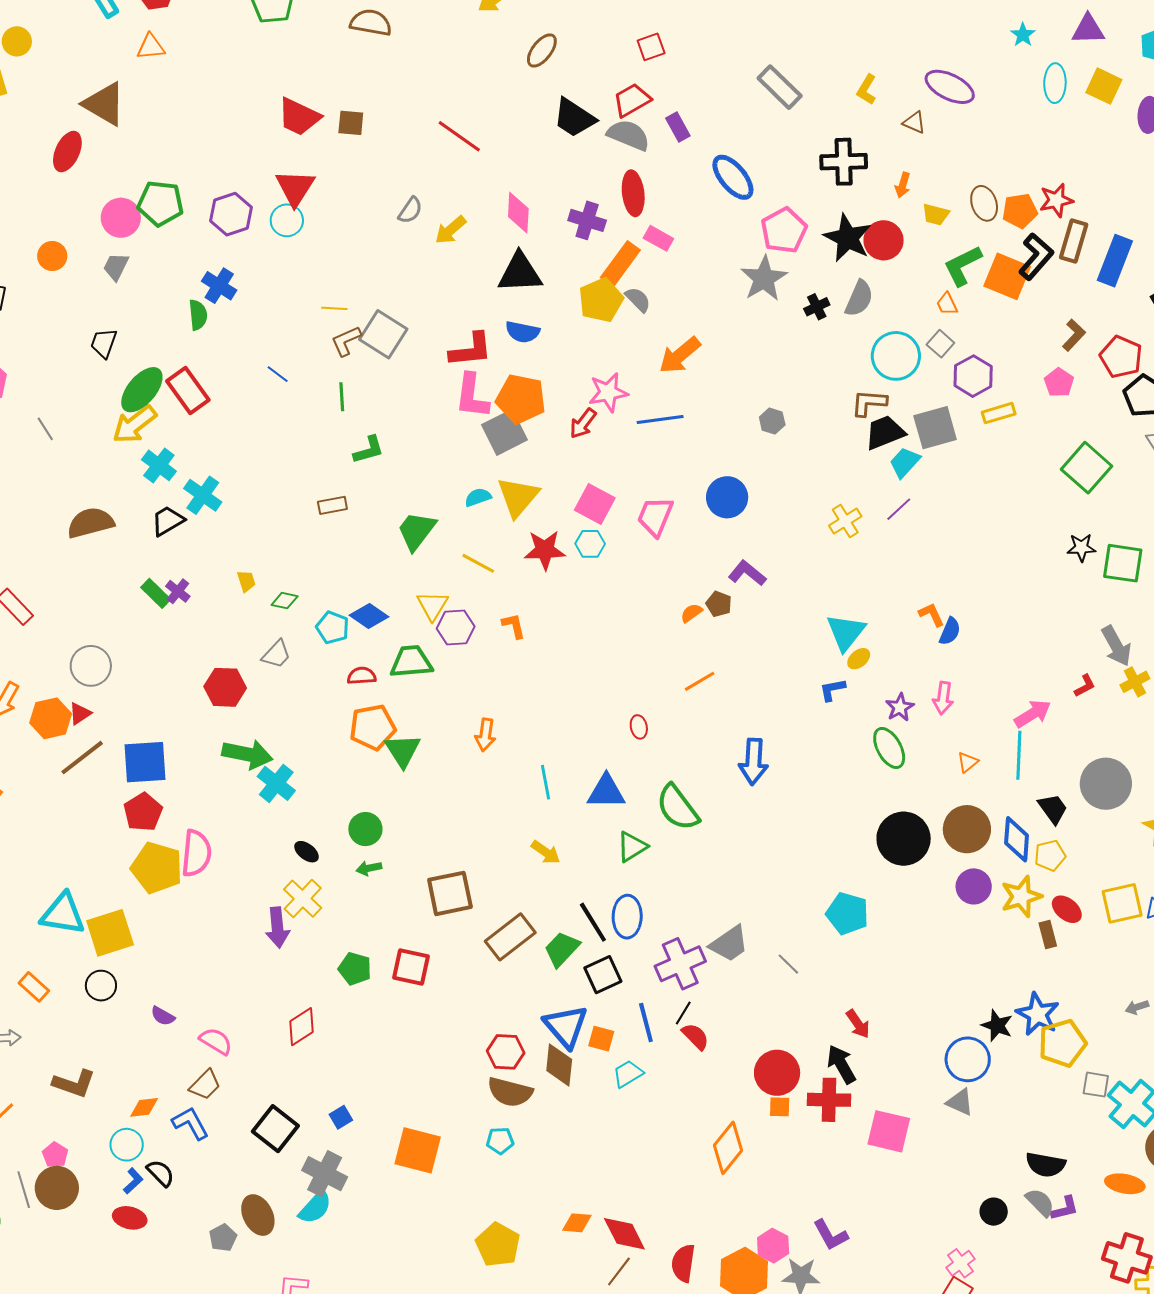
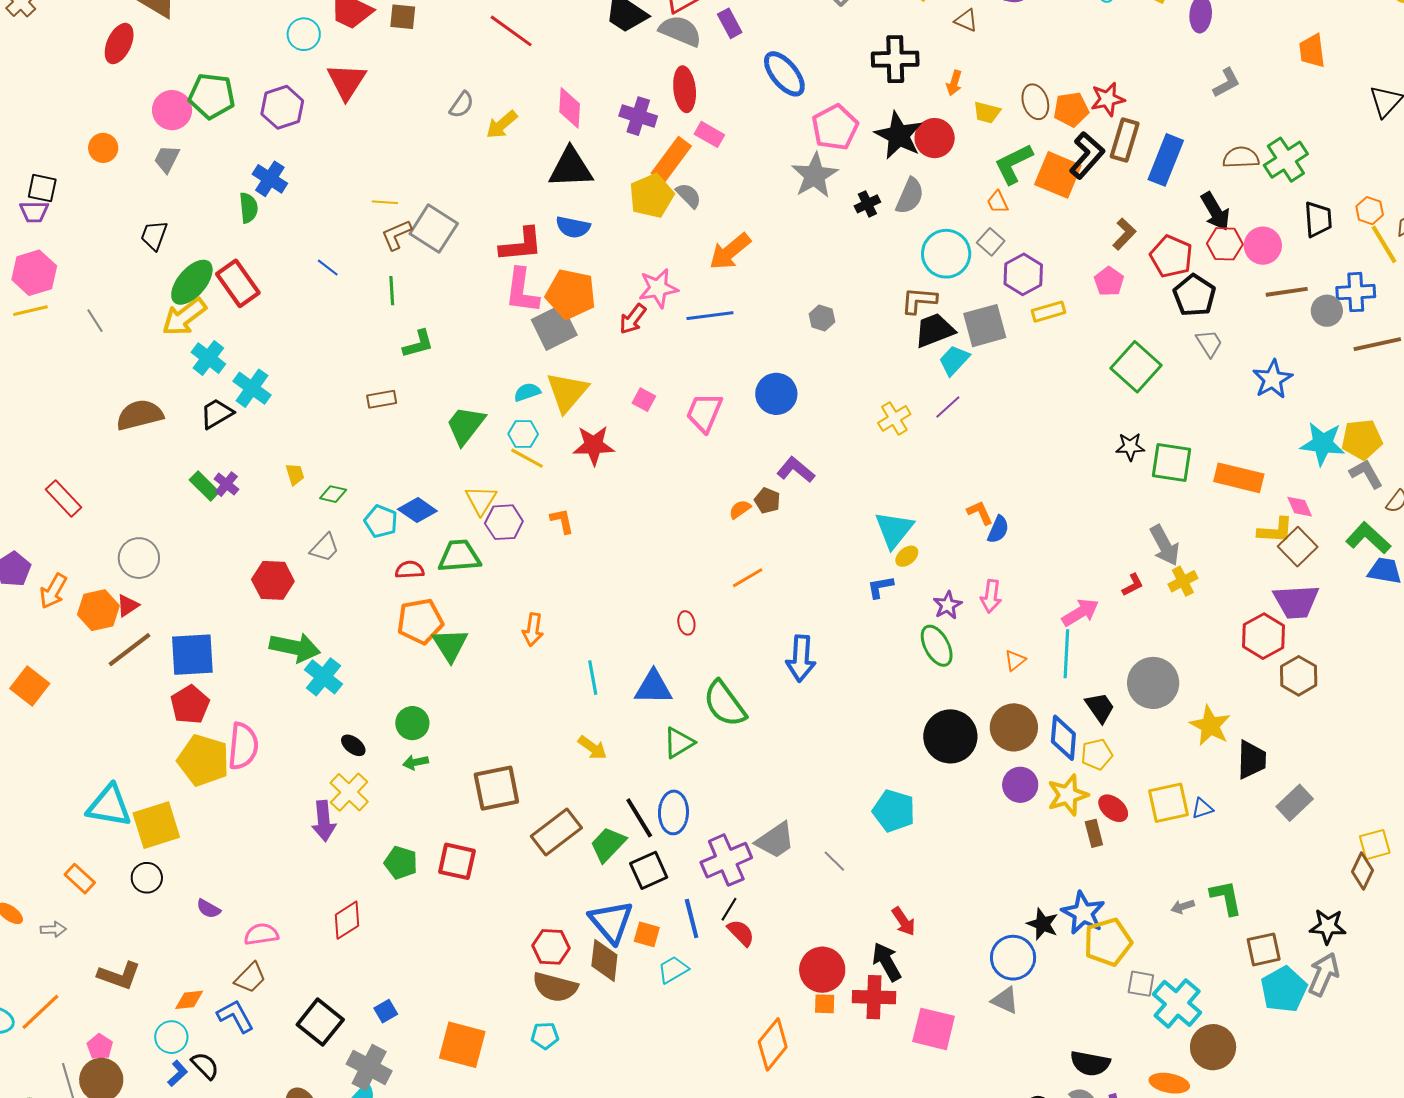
cyan circle: (287, 220) -> (304, 34), moved
pink square: (595, 504) -> (644, 400), size x0.6
cyan hexagon: (590, 544) -> (523, 434), moved
pink semicircle: (216, 1041) -> (261, 934), turned -40

